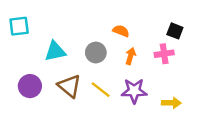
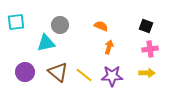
gray circle: (96, 53) -> (60, 25), moved
pink cross: (164, 54) -> (150, 49), moved
yellow arrow: (171, 103) -> (147, 73), moved

